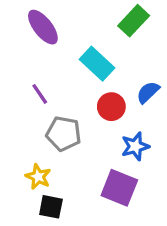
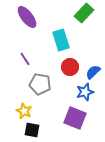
cyan rectangle: (97, 64) -> (61, 40), turned 30
blue semicircle: (148, 92) -> (93, 72), moved

